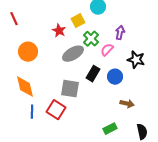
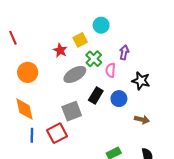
pink semicircle: (107, 50) -> (111, 70), turned -40
gray square: (70, 89) -> (72, 111), turned -30
brown arrow: (127, 104) -> (142, 120), moved
red square: (56, 110) -> (57, 133), turned 30

